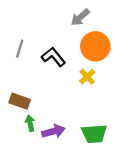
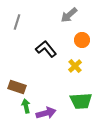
orange circle: (95, 46) -> (82, 40), size x0.6
gray line: (20, 49) -> (17, 22), moved
green trapezoid: (94, 134) -> (81, 101), moved

